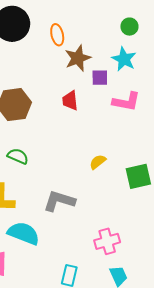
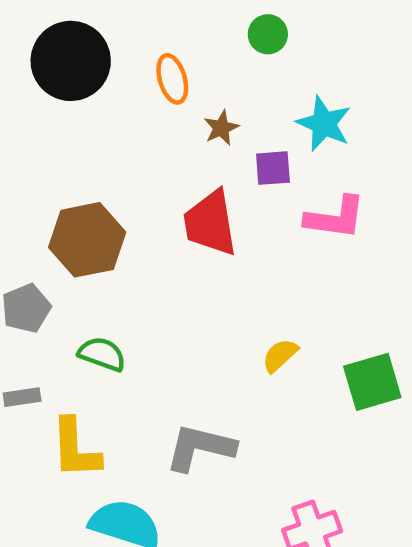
green circle: (129, 27) -> (268, 34), moved
brown star: (78, 58) -> (221, 128), size x0.6
red trapezoid: (70, 101) -> (210, 223), size x1.5

